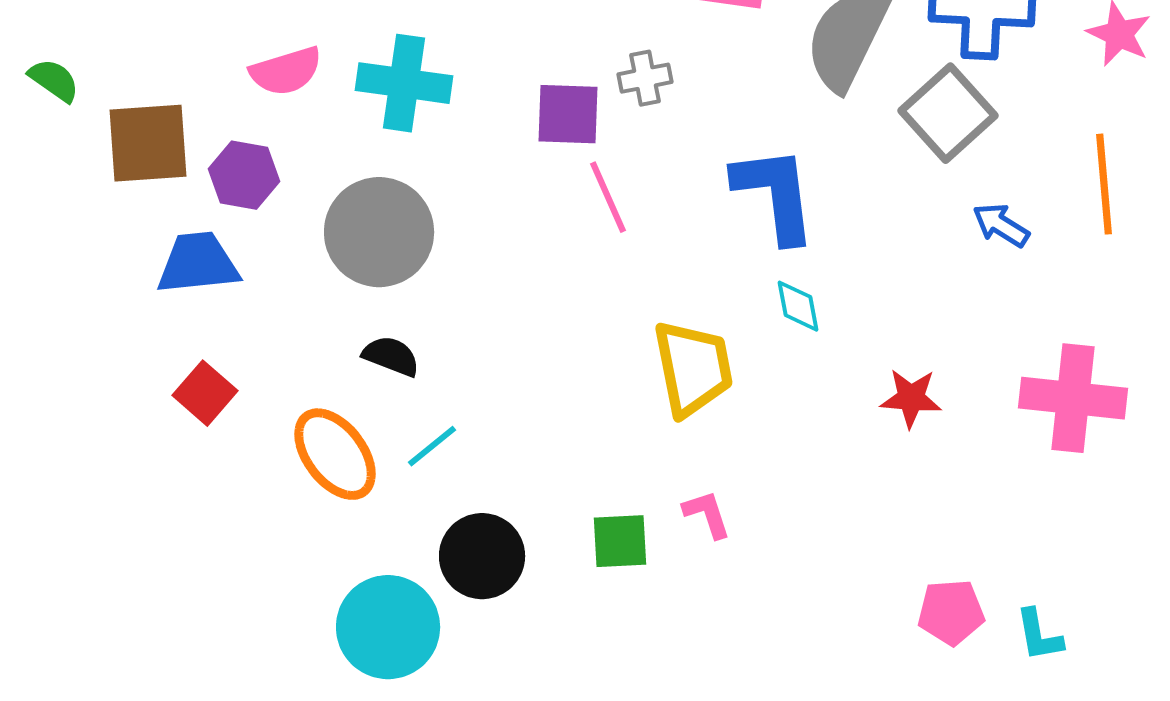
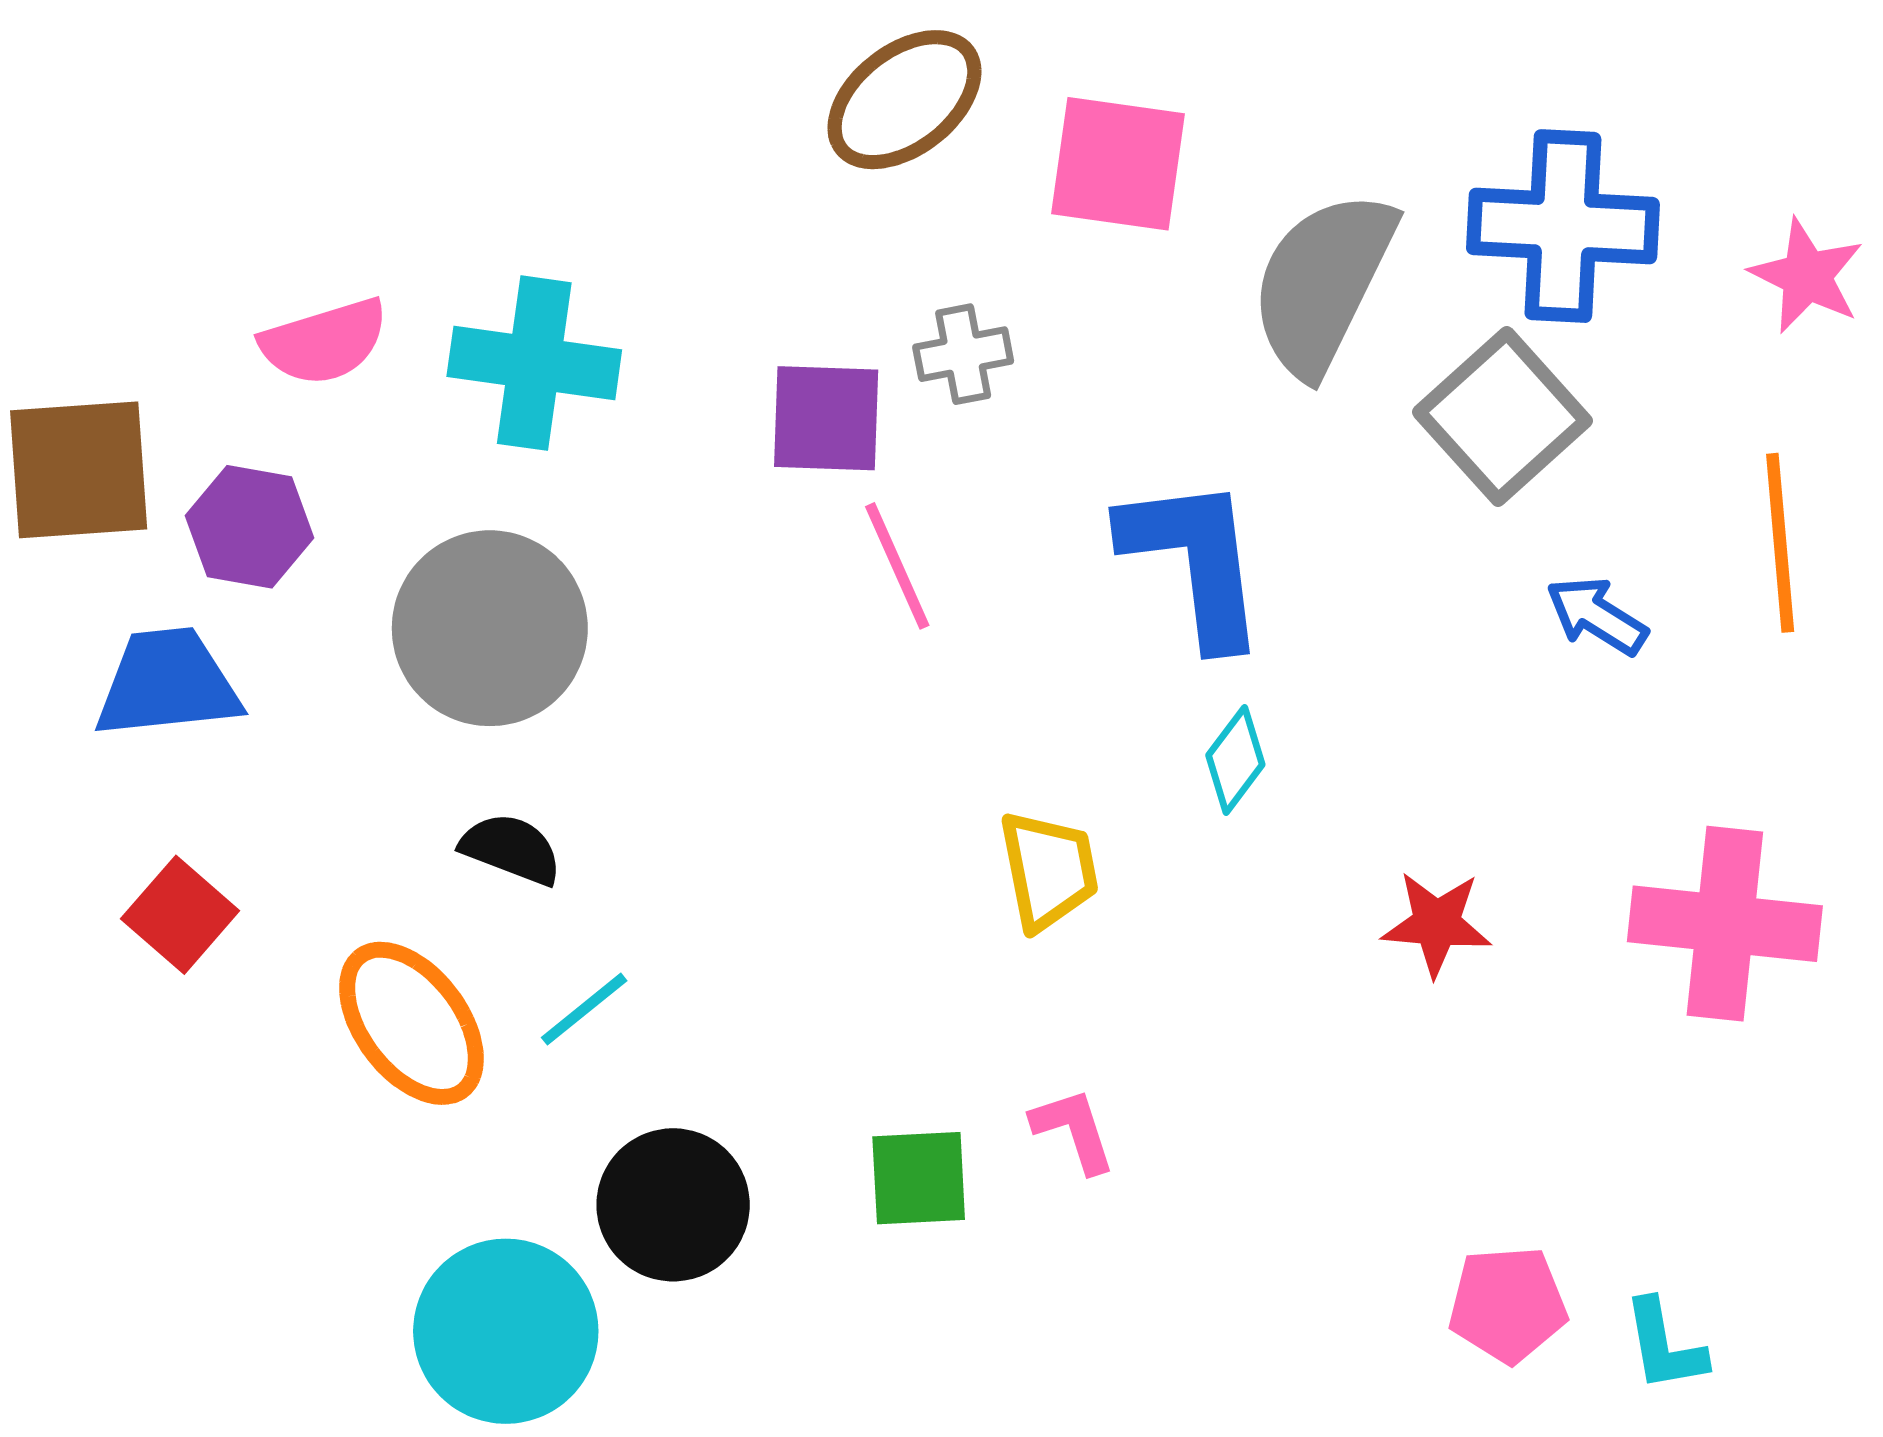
cyan diamond: (798, 306) -> (1235, 760), turned 48
yellow trapezoid: (693, 368) -> (1049, 870), size x0.7

